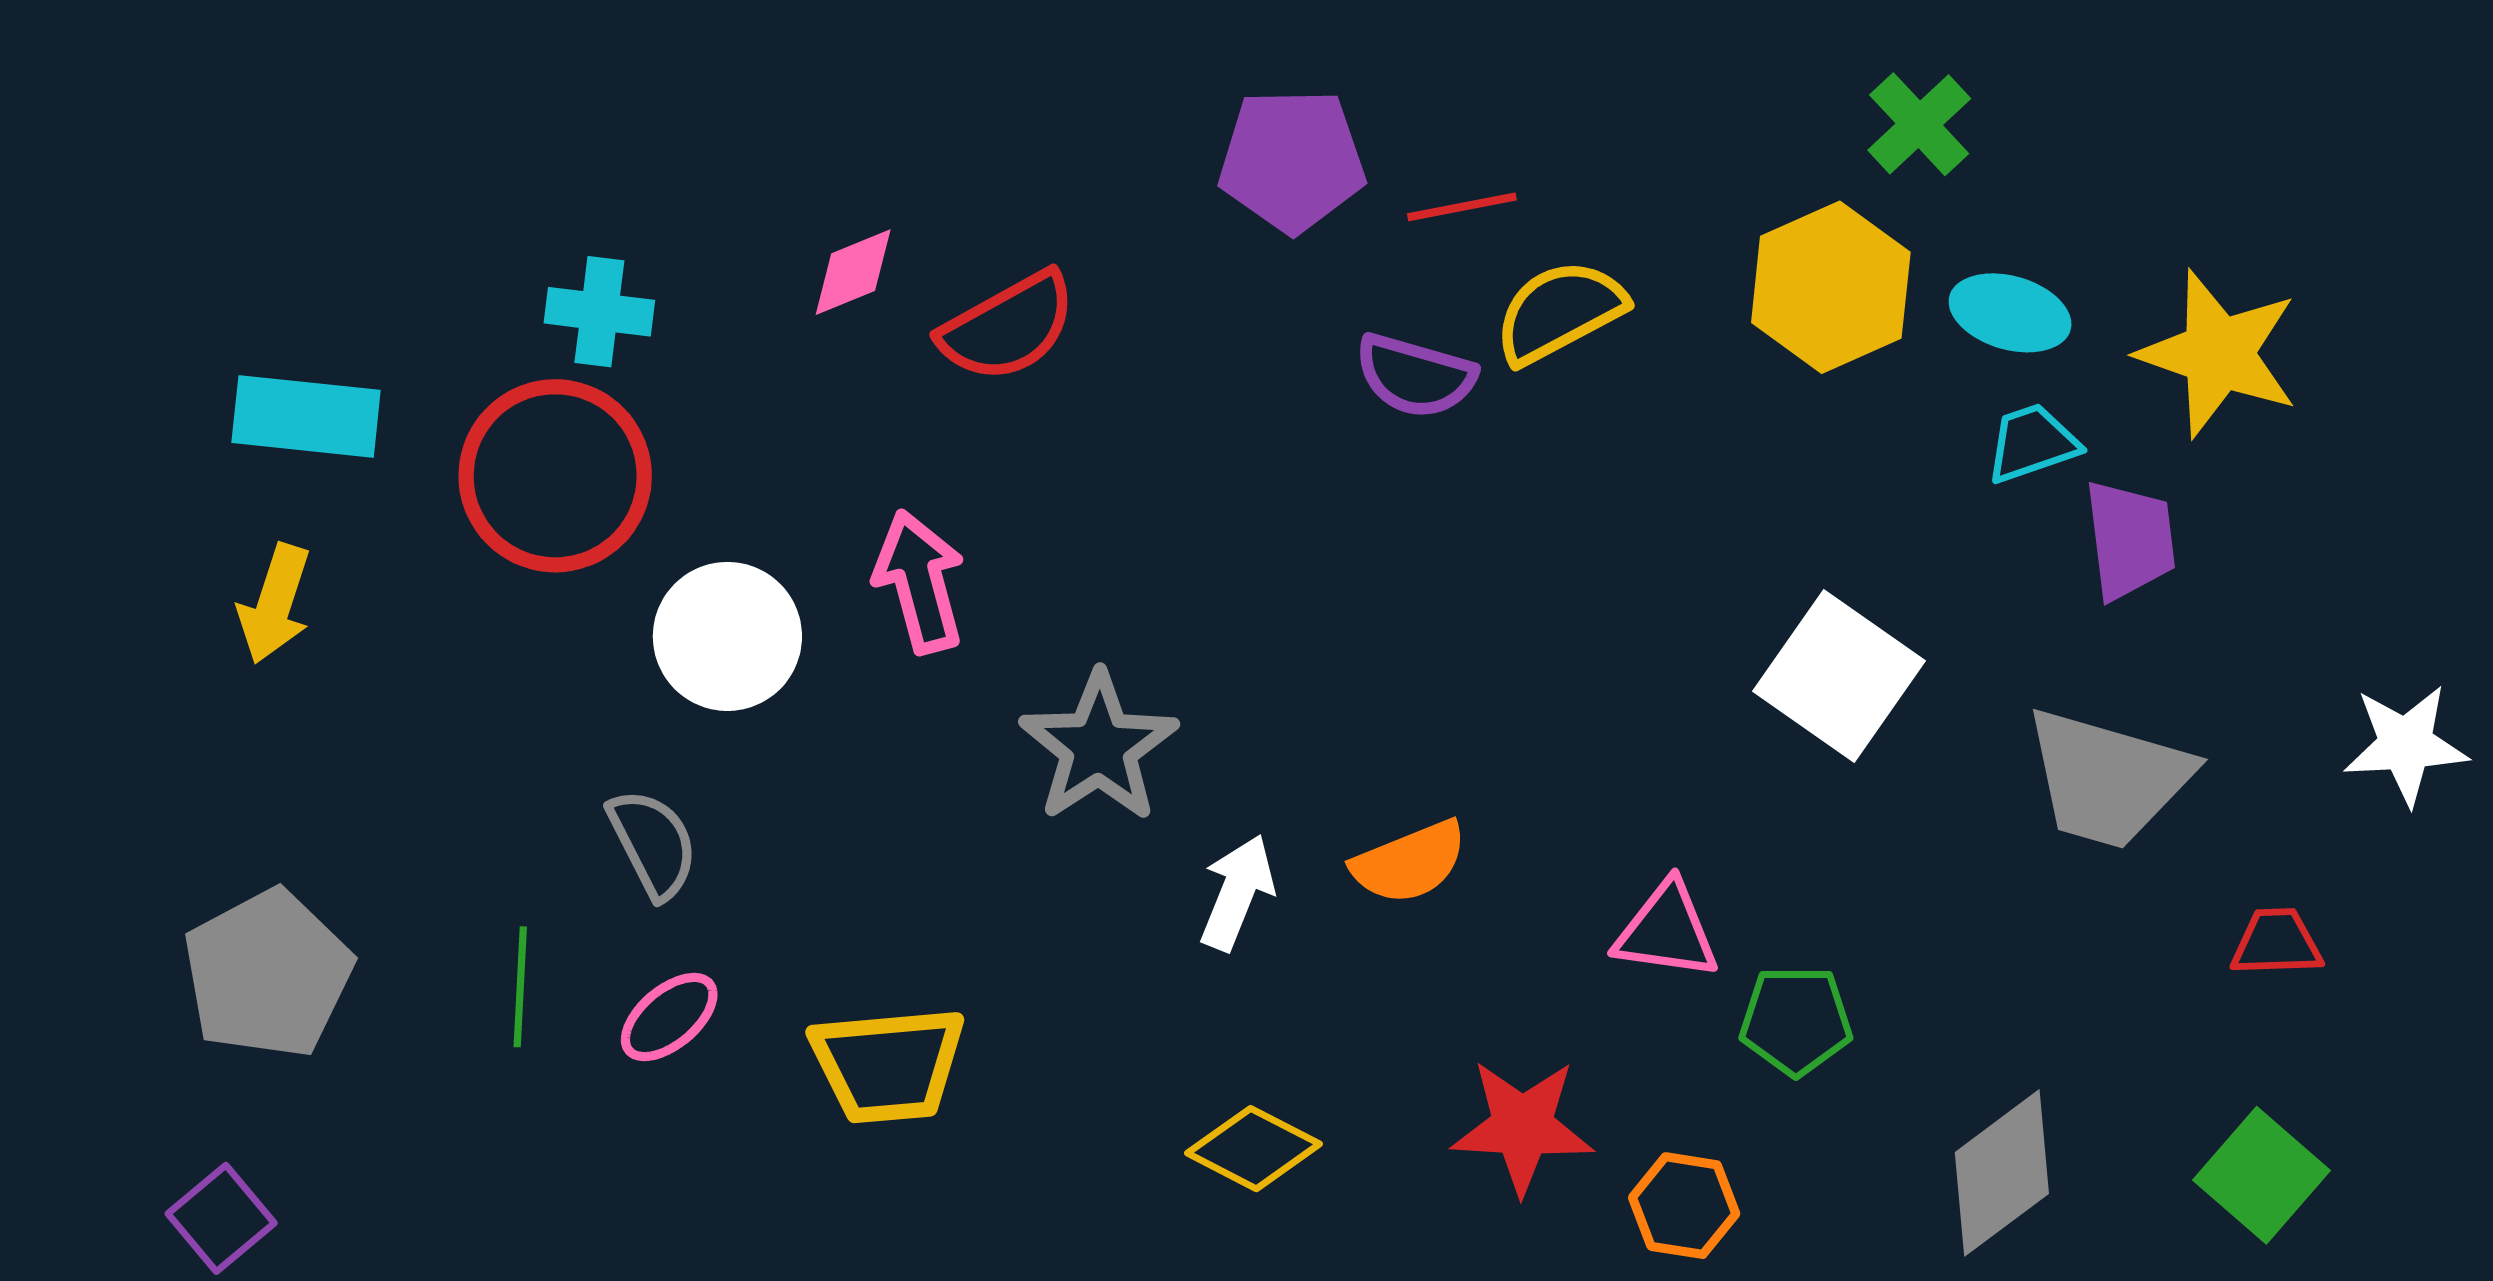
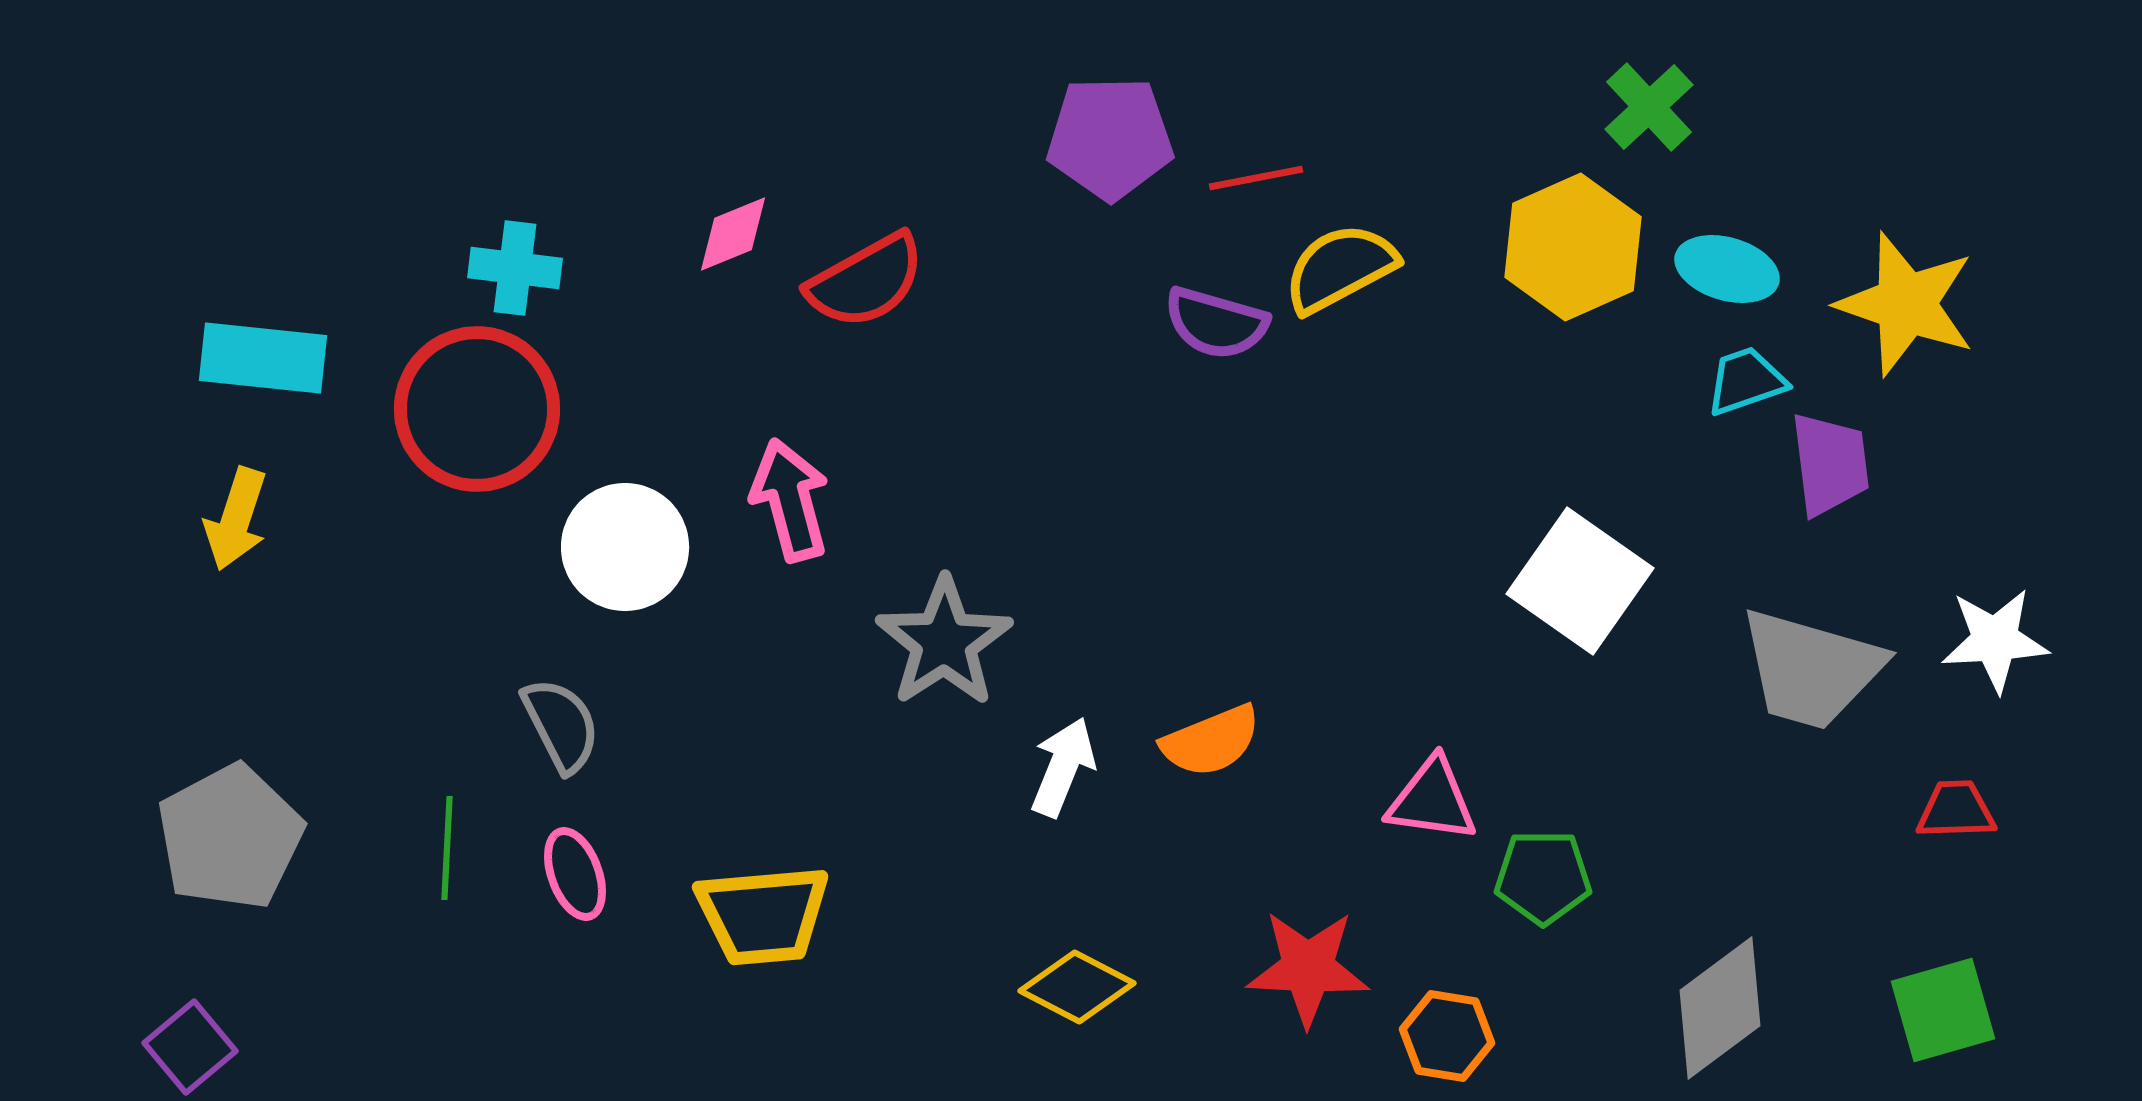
white star: (2406, 745) -> (1995, 640), moved
pink ellipse: (669, 1017) -> (575, 874), turned -70
green square: (2261, 1175) -> (1943, 1010), turned 33

